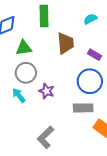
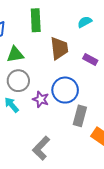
blue circle: (90, 81) -> (65, 90), moved
gray rectangle: (83, 108) -> (80, 116), turned -72

